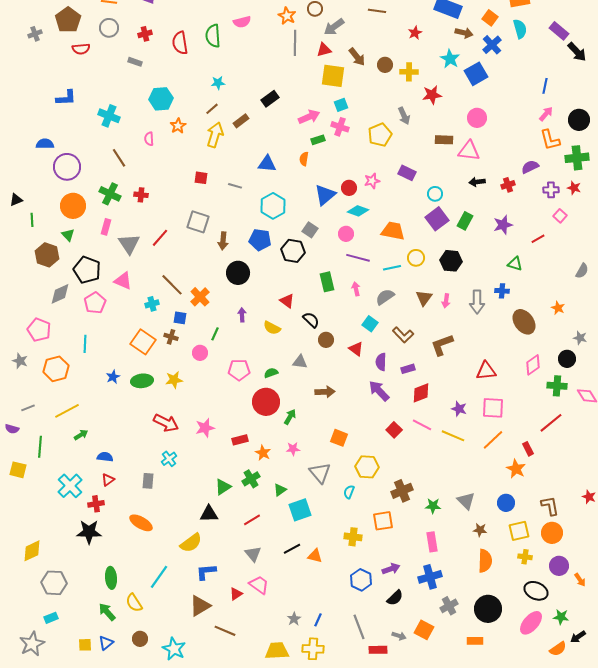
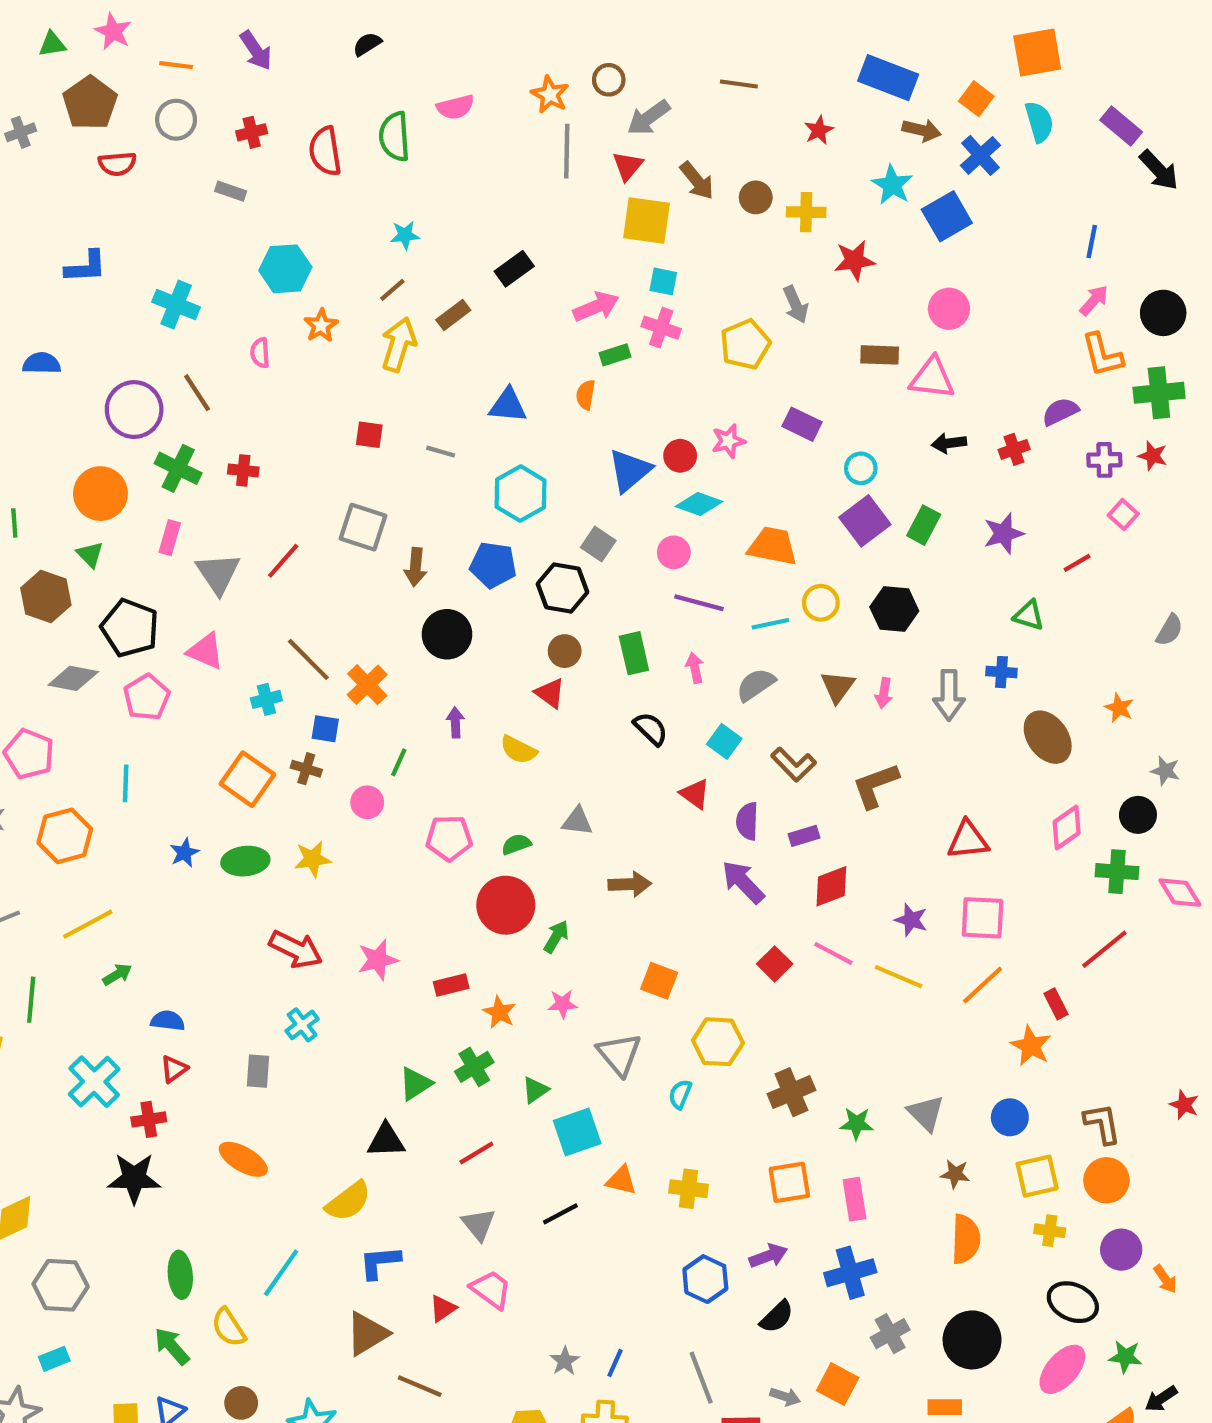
red triangle: (324, 50) -> (628, 166), turned -35
cyan square: (341, 105) -> (663, 281), turned 32
purple circle: (67, 167) -> (134, 410), moved
gray diamond: (60, 294) -> (73, 678), turned 35
black semicircle: (311, 320) -> (651, 729), moved
brown circle: (326, 340) -> (565, 651), moved
orange square: (383, 521) -> (789, 1182), moved
orange triangle: (315, 556) -> (621, 1180), moved

